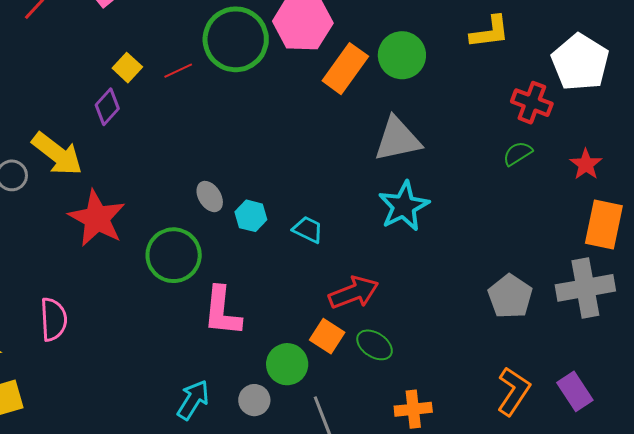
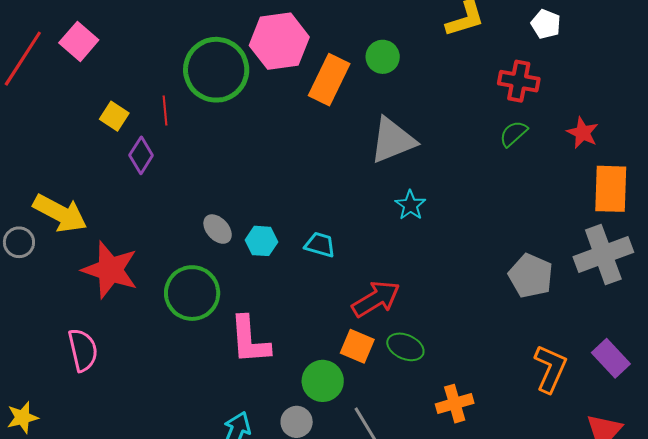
green circle: (402, 55) -> (383, 57), size x0.7
white pentagon: (580, 62) -> (546, 24), moved, size x0.5
red line: (178, 71) -> (165, 110), turned -60
purple diamond: (107, 107) -> (141, 155), moved
cyan star: (404, 206) -> (410, 205), size x0.6
pink semicircle: (53, 319) -> (83, 350), moved

